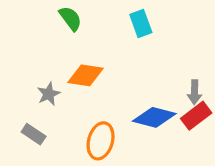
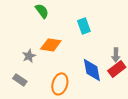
cyan rectangle: (141, 23) -> (84, 26), moved
blue diamond: (154, 117) -> (92, 70), turned 65

